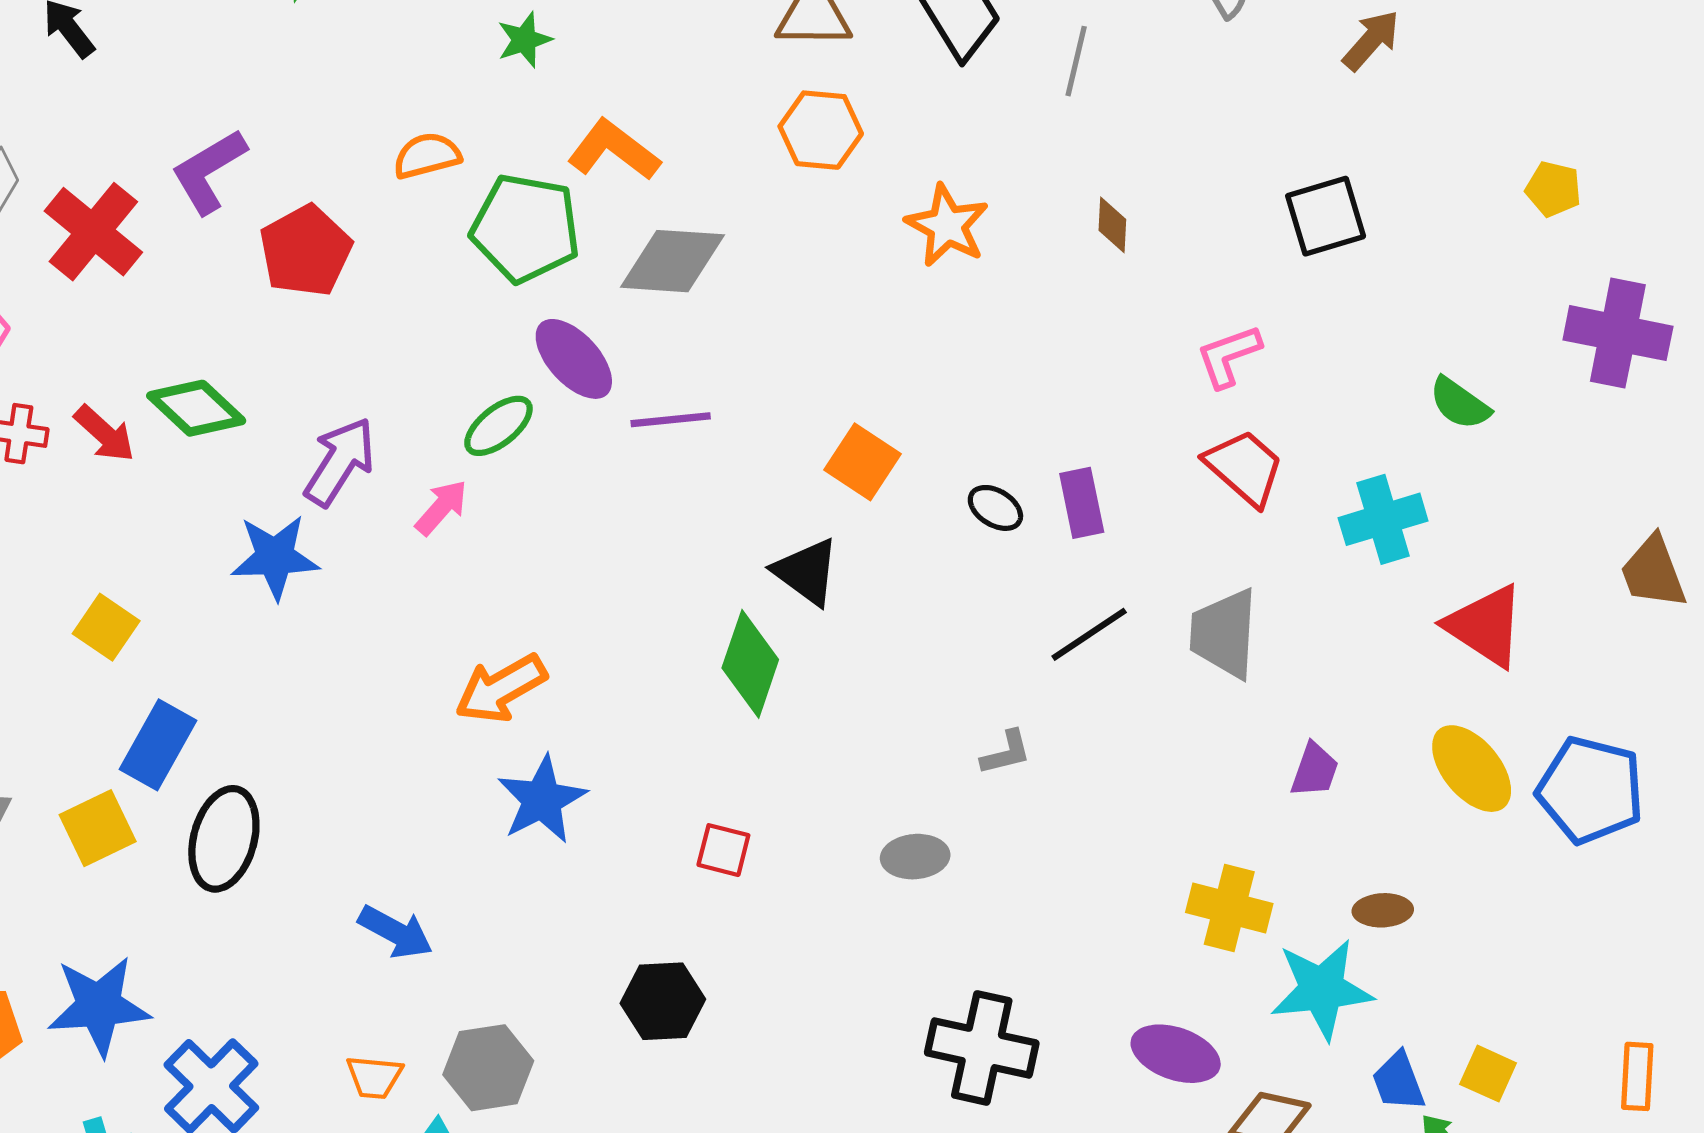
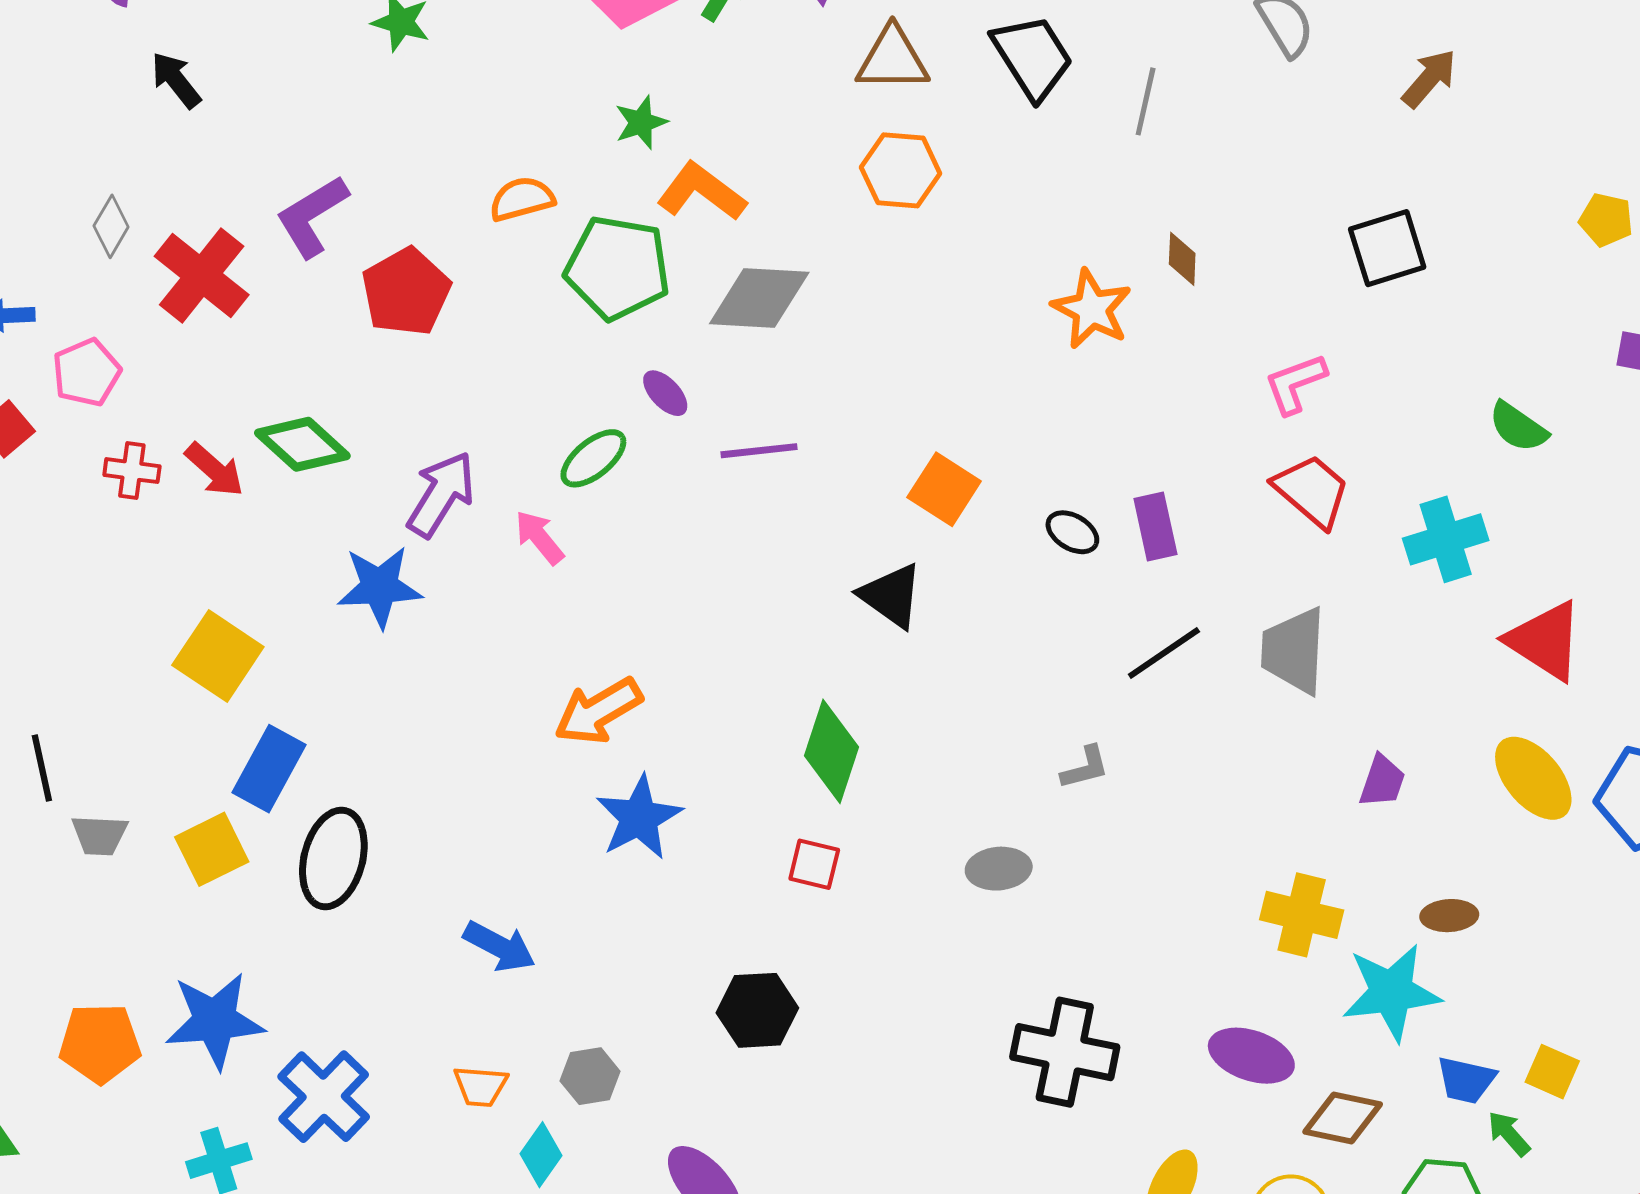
green star: (524, 40) -> (641, 122), moved
orange star: (947, 226) -> (1092, 309), moved
purple ellipse: (574, 359) -> (665, 393), size x0.6
pink arrow: (441, 507) -> (539, 537), turned -80
yellow square: (106, 627) -> (218, 656), size x1.4
green diamond: (750, 664) -> (831, 751), moved
gray hexagon: (488, 1068) -> (590, 1076), size x0.7
blue trapezoid: (1398, 1081) -> (1466, 1080), turned -56

